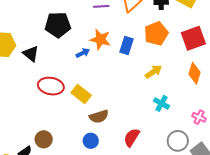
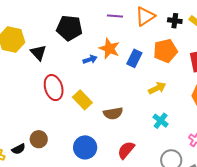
red ellipse: (51, 86) -> (54, 88), turned 55
brown semicircle: (99, 116) -> (113, 113), moved
blue circle: (91, 141) -> (85, 147), size x1.5

